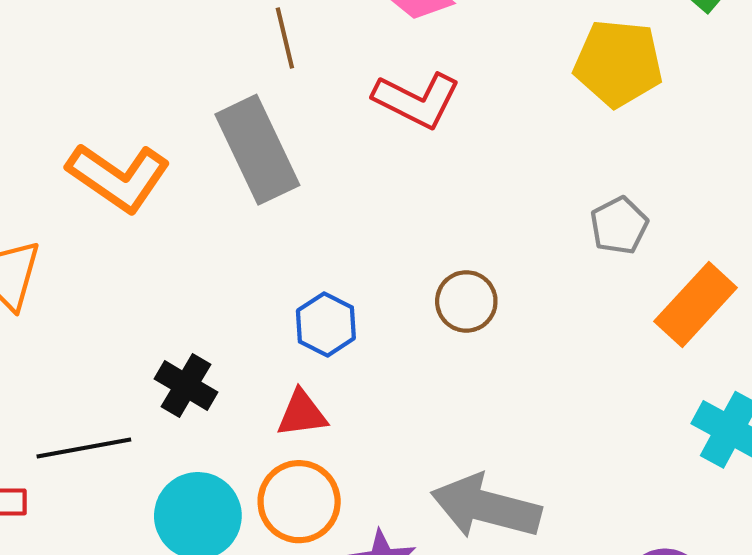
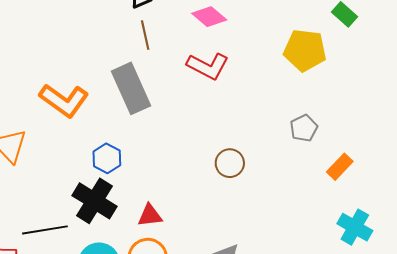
orange rectangle: (696, 305) -> (340, 167), size x0.7
blue hexagon: (326, 324) -> (107, 158), moved
black cross: (186, 385) -> (95, 201), size x1.5

